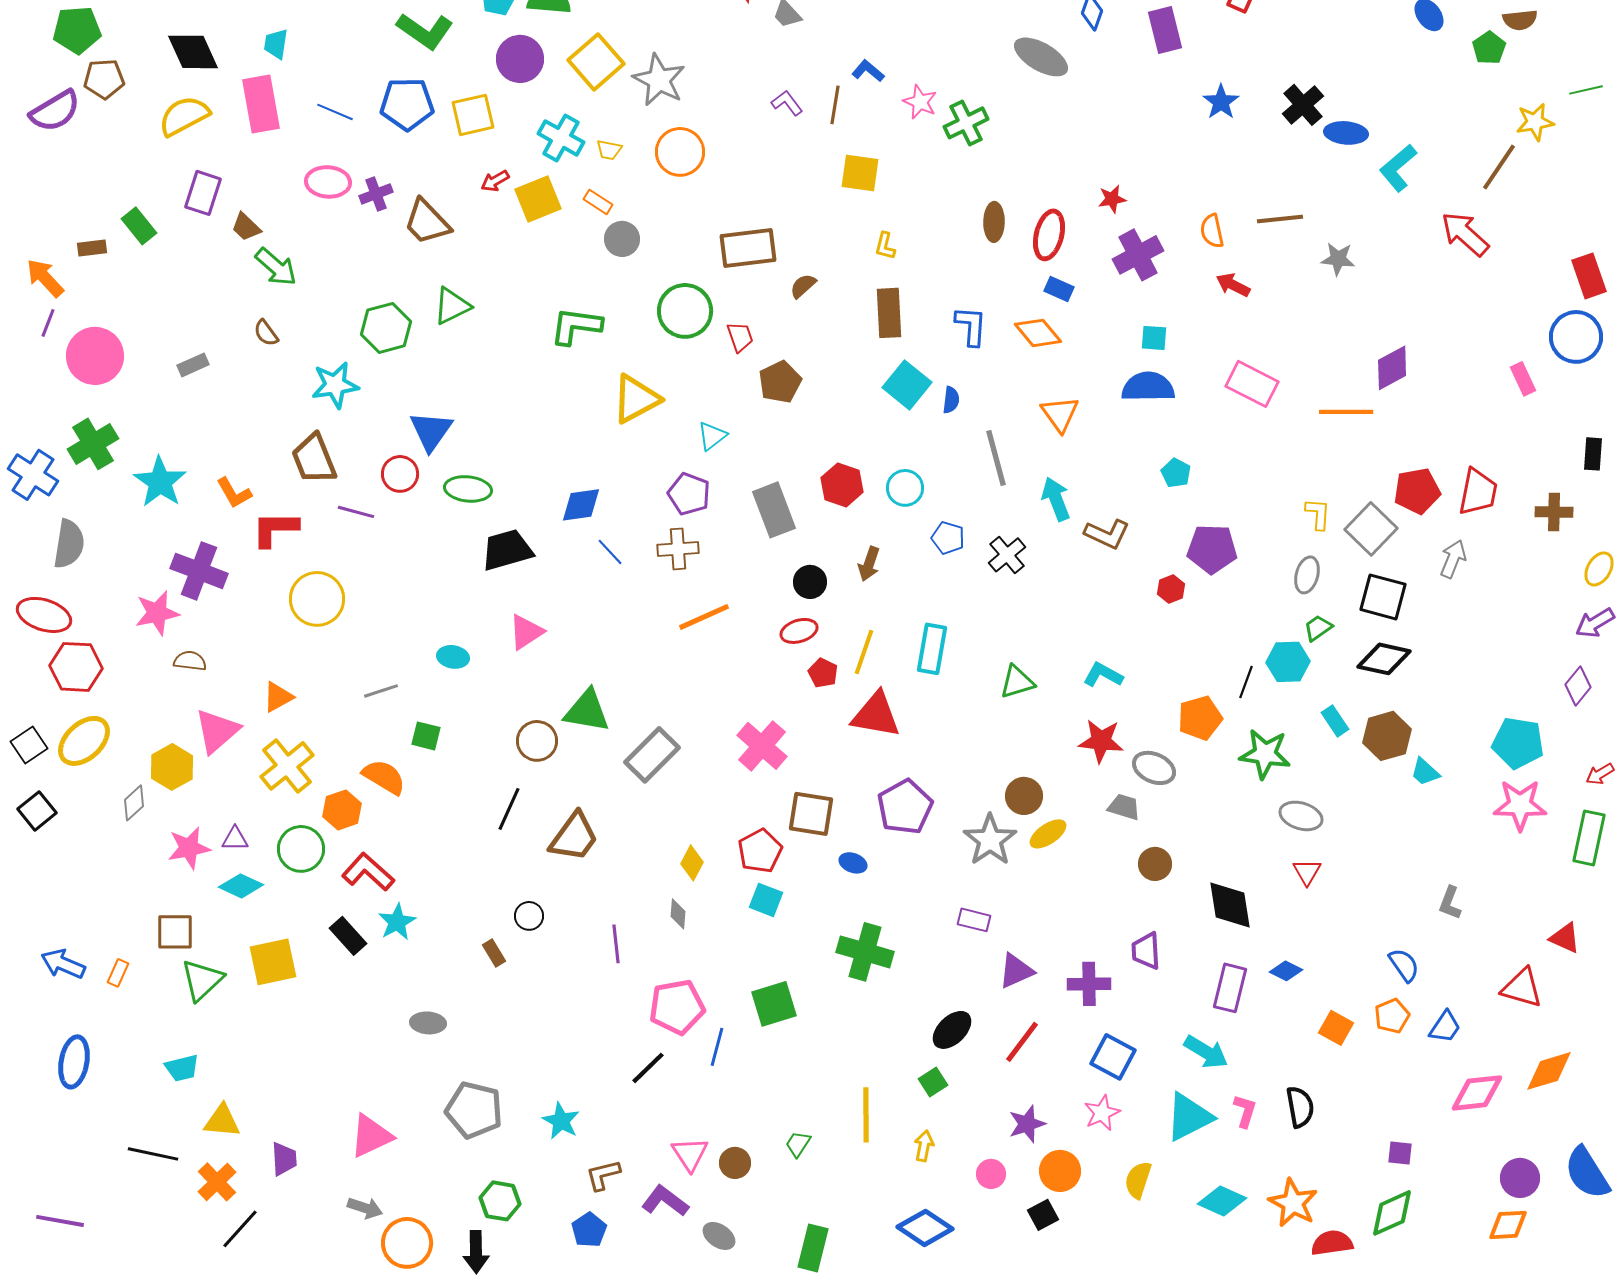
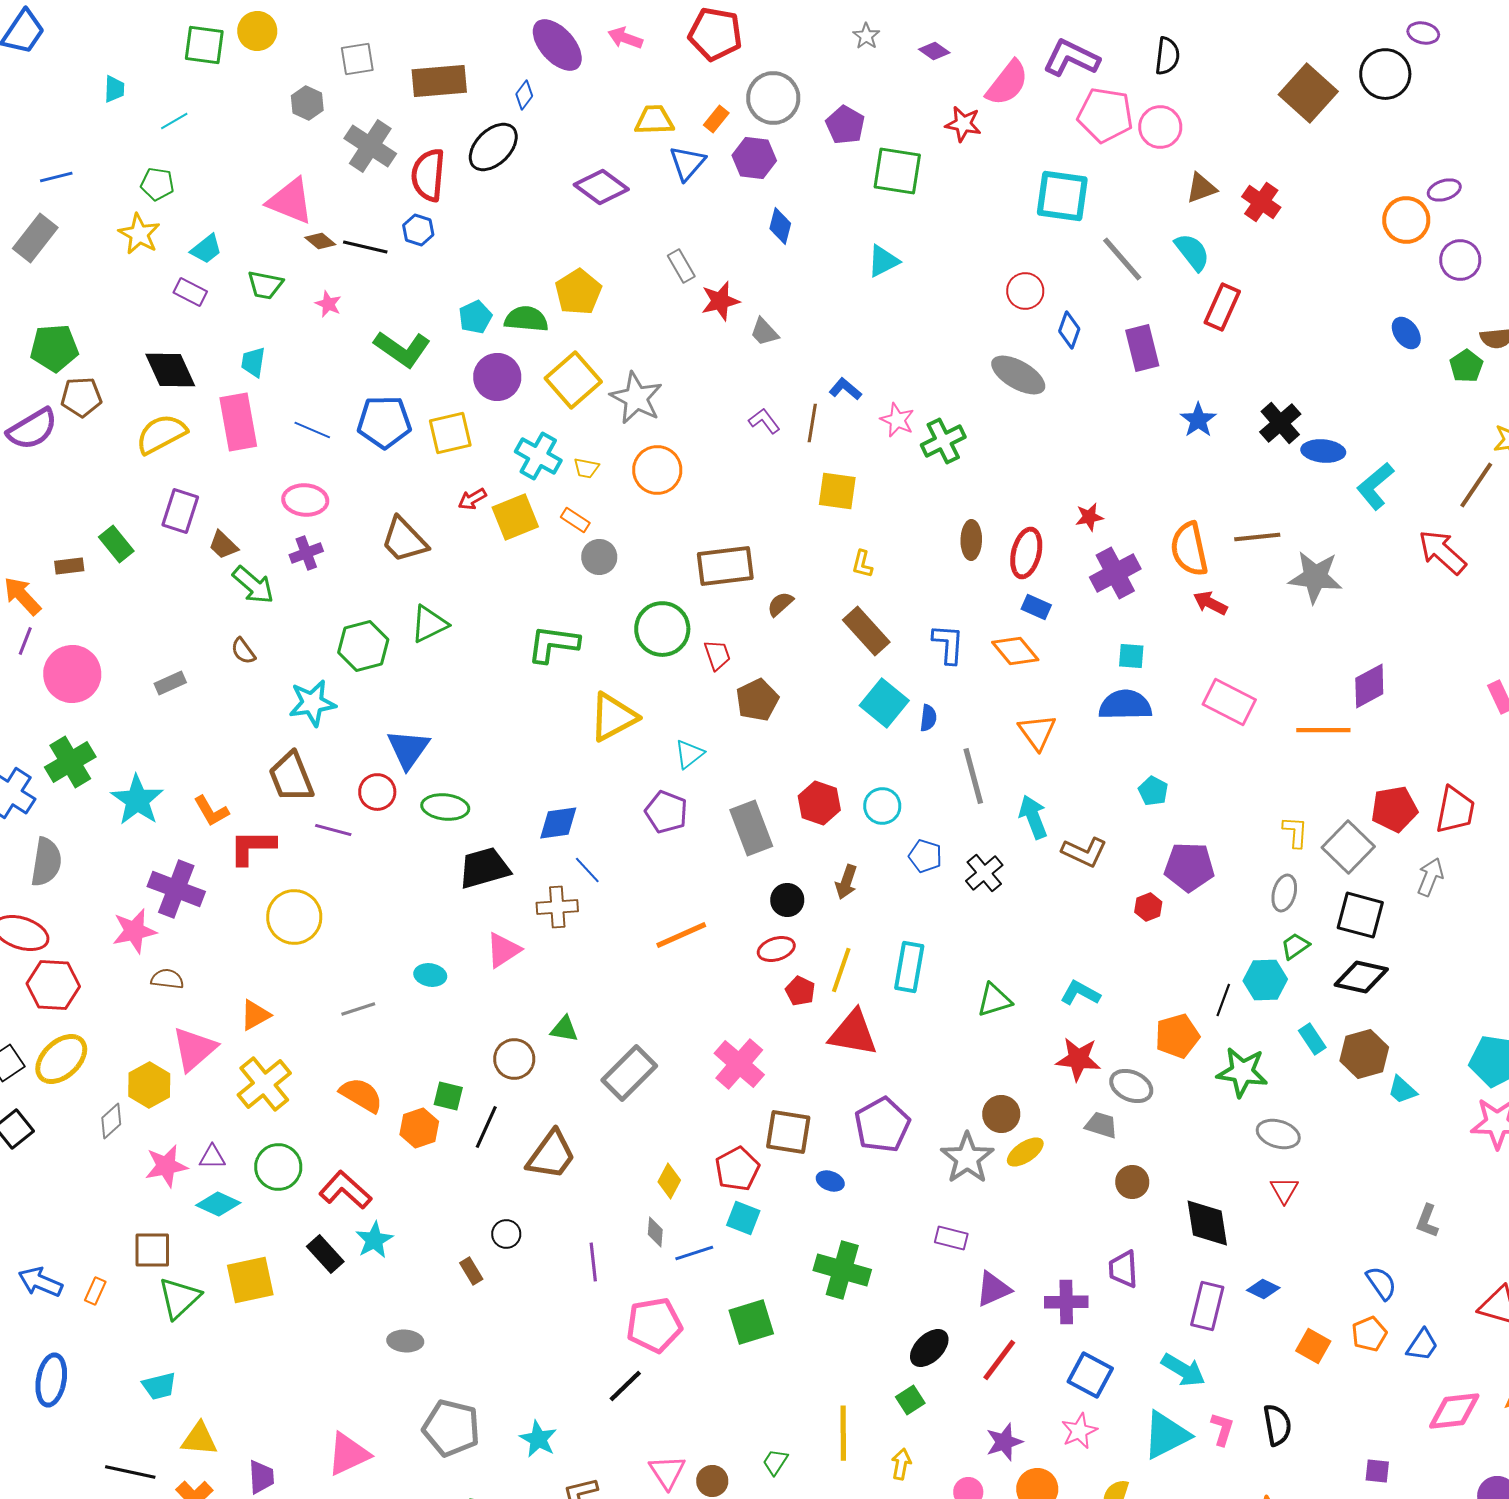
purple cross: (376, 194) -> (306, 553), moved
orange semicircle: (1212, 231) -> (1189, 549), size x1.6
gray star: (1338, 259) -> (1315, 577), size x1.6
brown rectangle: (889, 313) -> (866, 631), turned -39
brown cross: (678, 549) -> (557, 907), moved
green triangle: (587, 711) -> (564, 1029), size x0.6
green square: (426, 736) -> (448, 1096), moved
orange hexagon: (342, 810) -> (419, 1128), moved
blue line: (717, 1047) -> (694, 1253), moved, turned 57

